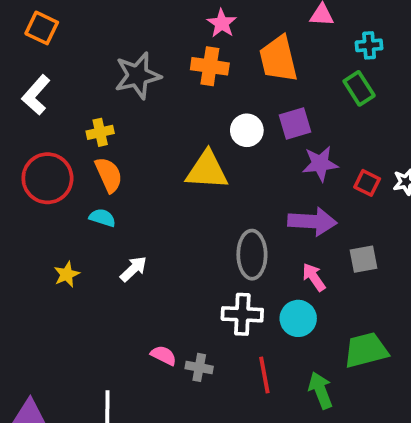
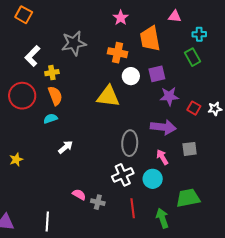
orange cross: (210, 66) -> (118, 53), moved
white L-shape: (36, 95) -> (32, 56), moved
cyan semicircle: (102, 218) -> (50, 119), turned -40
yellow star: (67, 274) -> (16, 160), moved
white cross: (242, 314) -> (123, 175), turned -30

